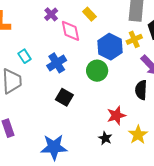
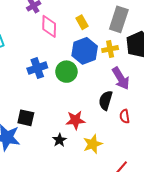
yellow rectangle: (89, 14) -> (82, 22), moved
blue cross: (57, 63) -> (37, 68), moved
black square: (64, 97) -> (26, 118), moved, turned -30

